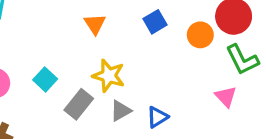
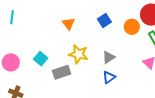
gray rectangle: (79, 104) -> (62, 72), turned 36
gray triangle: (121, 111) -> (109, 57), moved

